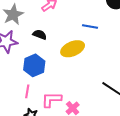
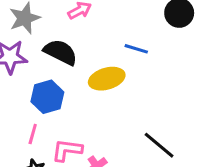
black semicircle: (40, 35) -> (61, 52), size x1.6

